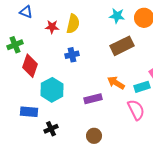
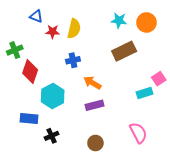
blue triangle: (26, 12) -> (36, 16), moved
orange arrow: (116, 83) -> (92, 83), moved
pink semicircle: (136, 110) -> (138, 133), moved

